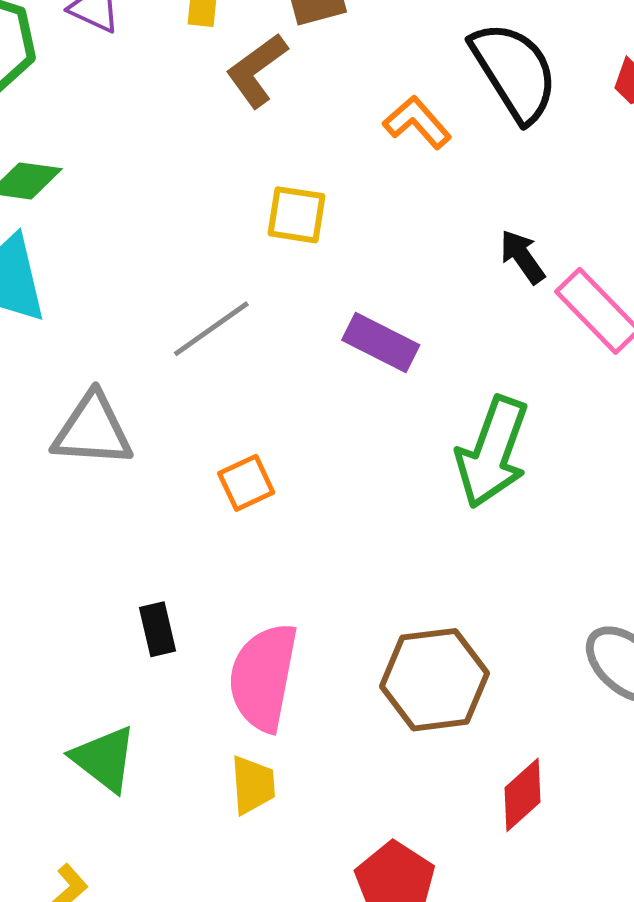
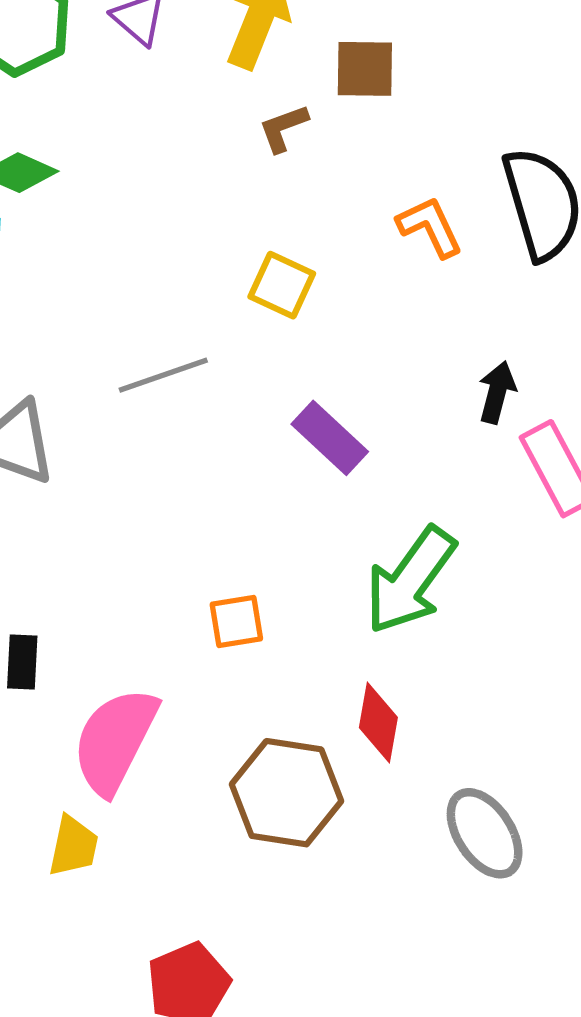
brown L-shape: (257, 70) -> (283, 128), size x0.7
black arrow: (522, 257) -> (497, 392), turned 34
orange square: (246, 483) -> (236, 621), moved
red diamond: (522, 795) -> (378, 722), moved, turned -54

